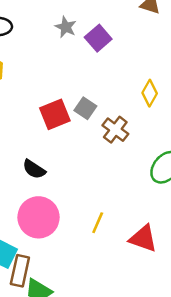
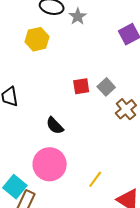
gray star: (66, 27) -> (78, 16), moved
red square: (55, 114) -> (81, 86), size x0.7

